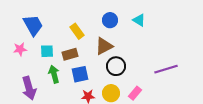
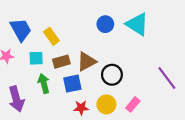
cyan triangle: (139, 20) -> (137, 24), size x1.6
yellow rectangle: (77, 31) -> (51, 36), moved
brown triangle: (104, 46) -> (87, 62), moved
purple line: (166, 69) -> (167, 78), turned 70

